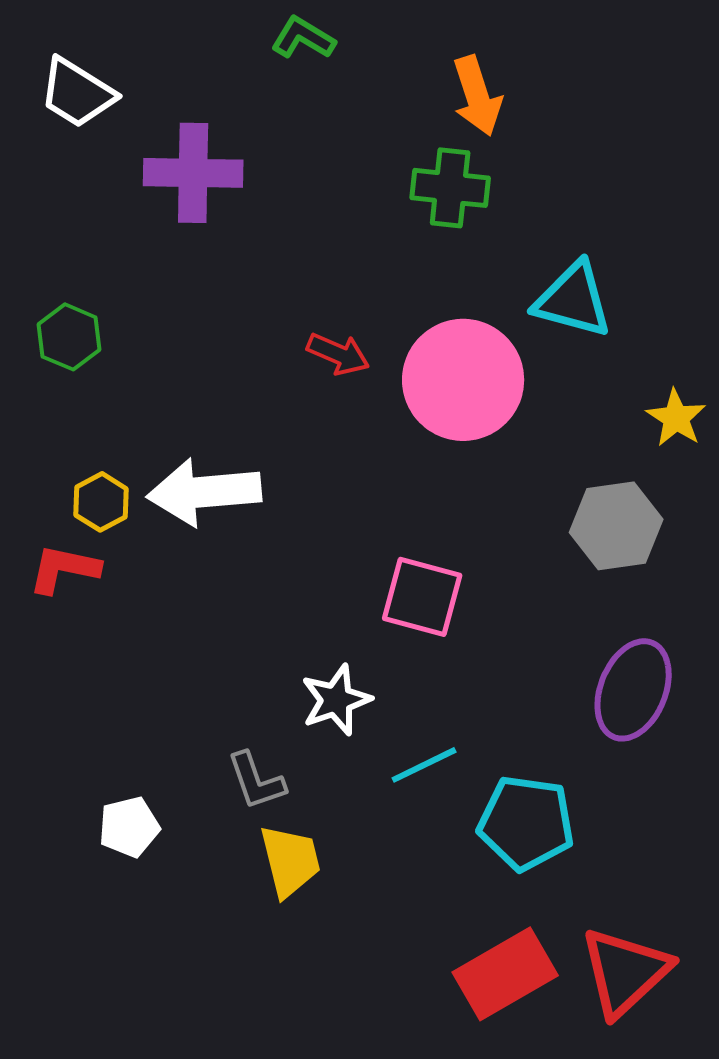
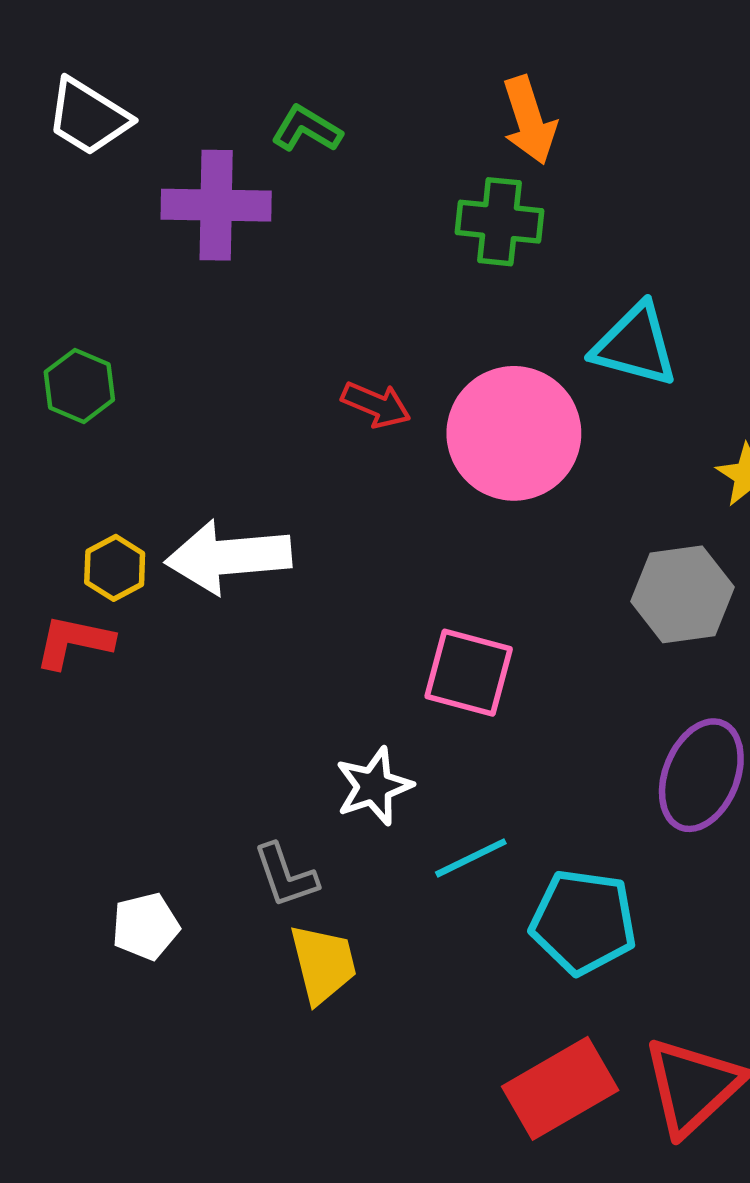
green L-shape: (303, 38) -> (307, 129), moved

